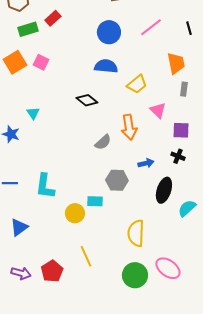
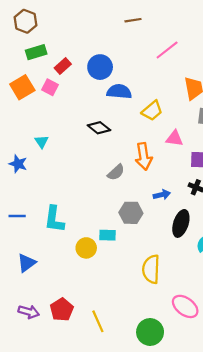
red rectangle: (53, 18) -> (63, 66), moved
blue circle: (109, 32) -> (100, 67), moved
pink triangle: (158, 110) -> (175, 138), turned -36
yellow line: (86, 256) -> (98, 321), moved
green circle: (135, 275) -> (150, 332), moved

